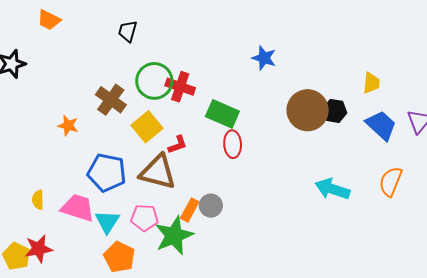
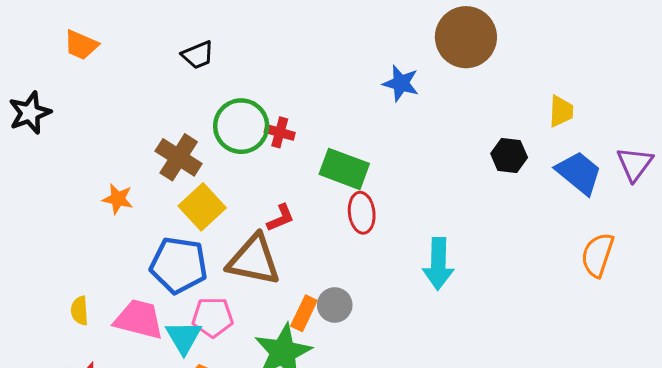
black trapezoid: (128, 31) -> (198, 55), turned -125
red cross: (180, 87) -> (280, 132), size x0.7
brown circle: (308, 110) -> (466, 37), moved
yellow square: (147, 127) -> (202, 207), moved
cyan arrow: (332, 189) -> (438, 264), moved, turned -104
pink pentagon: (144, 218) -> (213, 317), moved

